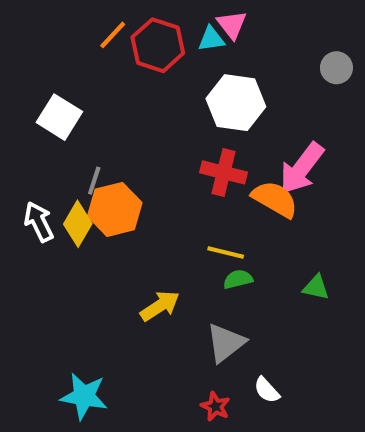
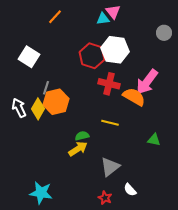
red hexagon: (158, 45) -> (92, 56), moved
green semicircle: (238, 279) -> (82, 136), moved

